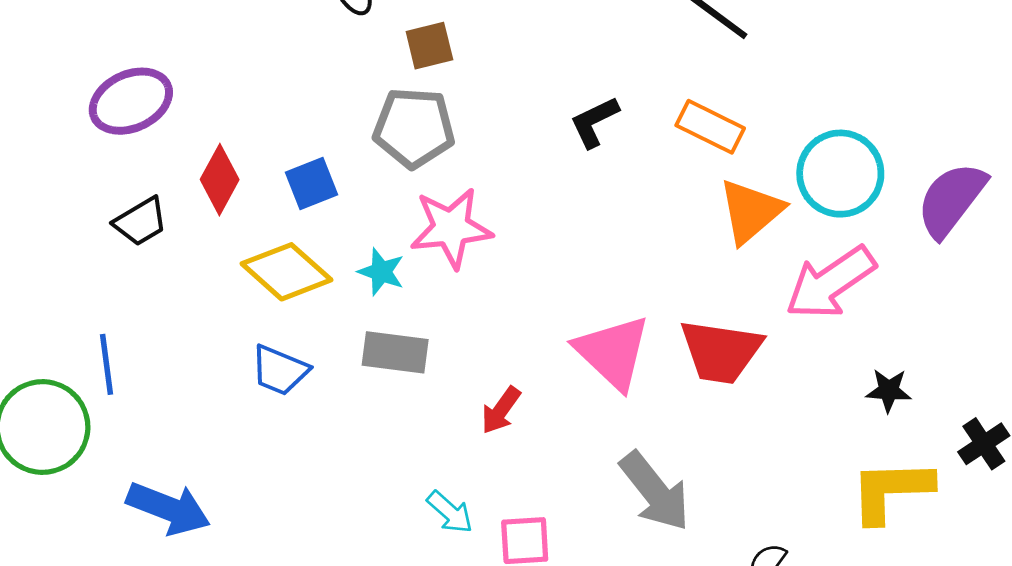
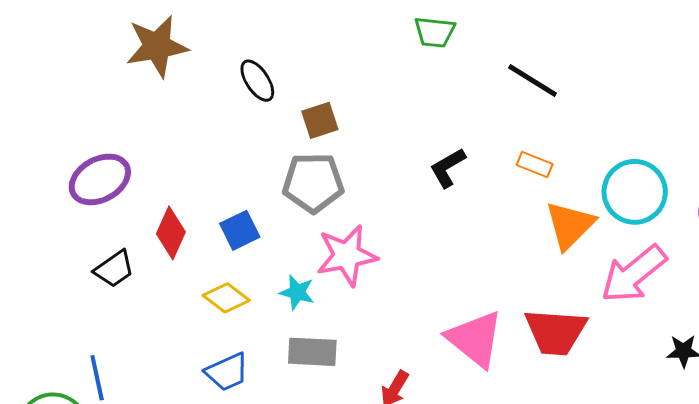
orange rectangle: (710, 127) -> (535, 165), size x0.7
yellow diamond: (287, 272) -> (226, 298), size x0.7
blue trapezoid: (280, 370) -> (227, 372), turned -42

